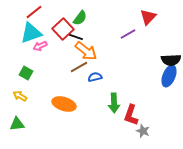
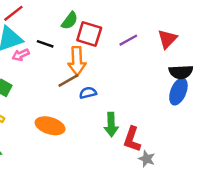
red triangle: (148, 17) -> (167, 39), moved
red square: (63, 29) -> (89, 34), moved, turned -30
black line: (76, 37) -> (45, 44), moved
orange arrow: (86, 51) -> (77, 61), turned 50

